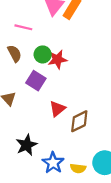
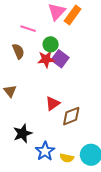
green circle: (43, 54) -> (51, 44), moved
red star: (57, 59) -> (46, 59), moved
purple square: (36, 81) -> (60, 59), moved

